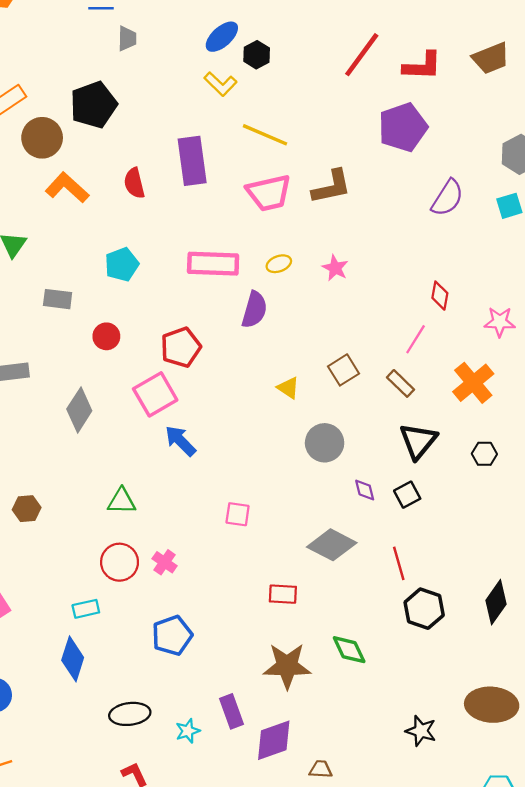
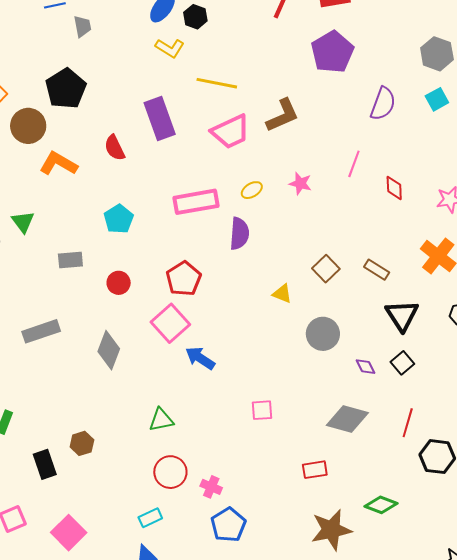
pink line: (416, 339) -> (354, 164), moved
pink cross: (165, 562) -> (211, 487), moved
red line: (399, 563) -> (408, 423), turned 44
green diamond: (349, 650) -> (381, 505), turned -32

